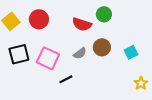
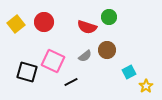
cyan square: (131, 52) -> (129, 72), moved
black square: (19, 54) -> (27, 72), moved, turned 30

